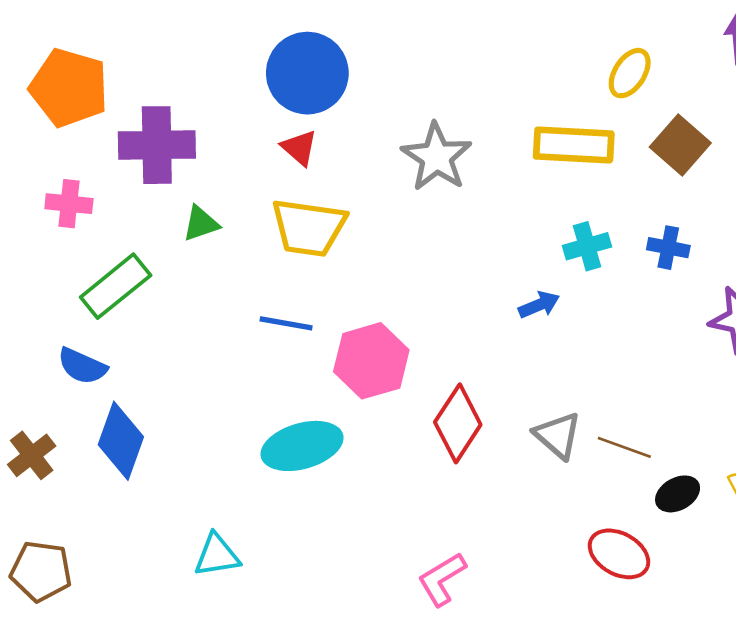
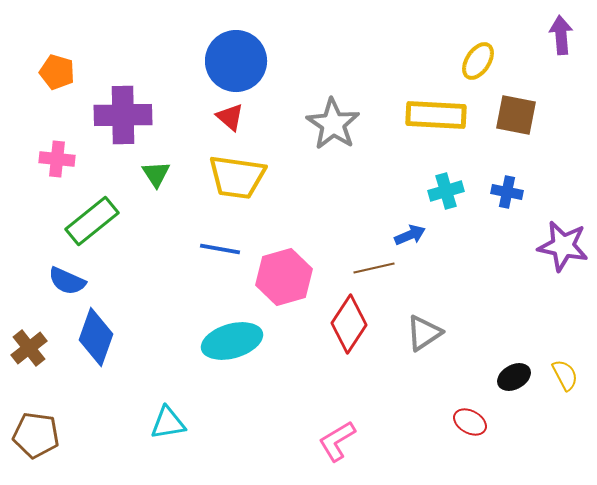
orange pentagon: (69, 88) -> (57, 72), size x0.6
brown square: (680, 145) -> (516, 115), turned -30
green triangle: (201, 224) -> (156, 174), turned -44
gray triangle: (558, 435) -> (424, 333), turned 45
brown line: (624, 447) -> (374, 268), moved, turned -33
red ellipse: (619, 554) -> (470, 422), size x0.7

